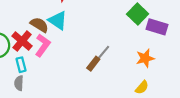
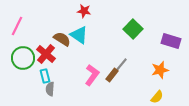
green square: (138, 14) -> (133, 29), moved
pink L-shape: (43, 45) -> (92, 75), moved
gray semicircle: (19, 83) -> (50, 89), moved

